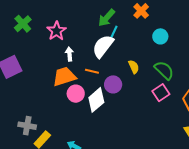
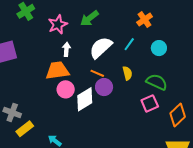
green arrow: (107, 18) -> (89, 18), moved
cyan line: (114, 32) -> (129, 44), moved
green semicircle: (164, 70) -> (157, 82), turned -30
orange line: (92, 71) -> (97, 73), moved

